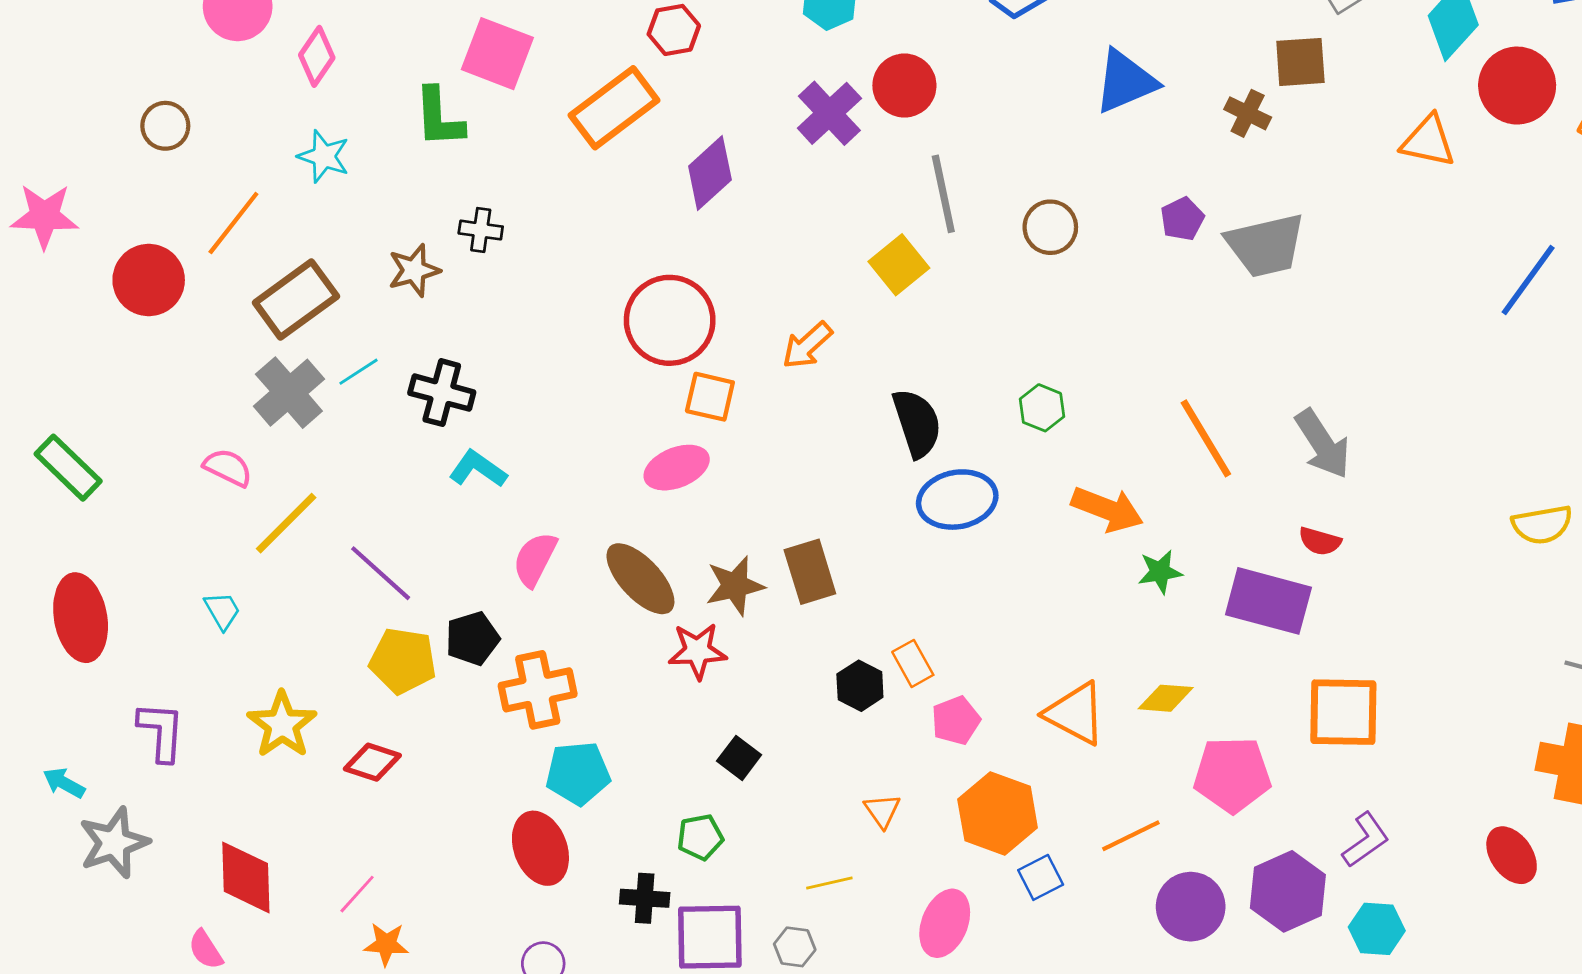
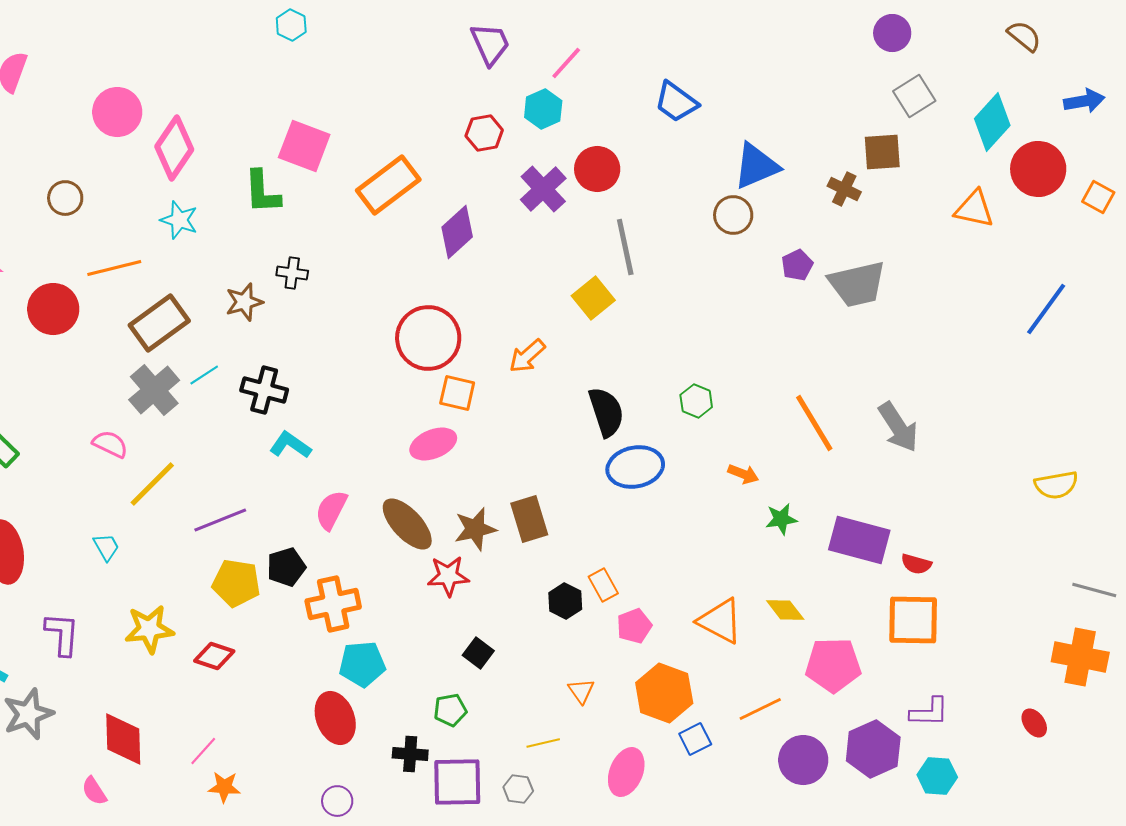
red hexagon: (674, 30) -> (484, 133), moved
pink diamond: (317, 56) -> (174, 148), size x1.5
orange line: (233, 223) -> (114, 268), turned 38
brown circle: (1050, 227) -> (733, 215), moved
orange arrow: (1107, 509) -> (743, 474), size x0.6
red semicircle: (1320, 541) -> (916, 564), moved
purple line: (381, 573) -> (220, 520), turned -64
yellow diamond: (1166, 698) -> (785, 610), turned 48
yellow star: (282, 725) -> (149, 629), turned 30
purple L-shape: (1366, 840) -> (929, 712), turned 36
red ellipse: (1512, 855) -> (1034, 723), size x0.7

